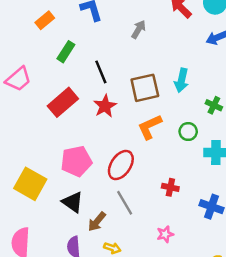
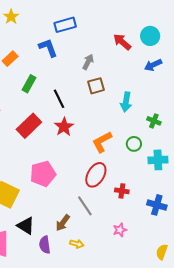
brown square: (145, 88) -> (96, 86), moved, size x0.7
red ellipse: (121, 165) -> (96, 175), moved
black triangle: (73, 202) -> (26, 226), moved

